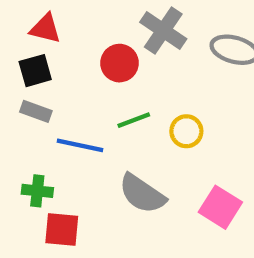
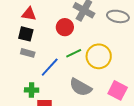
black square: (35, 71) -> (26, 34), turned 35
yellow circle: (186, 131) -> (99, 56), size x1.6
blue line: (80, 145) -> (50, 67), turned -55

